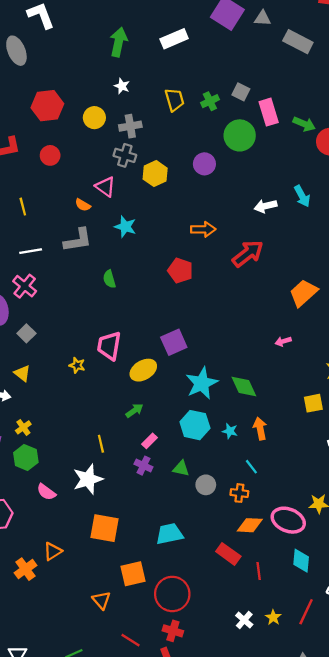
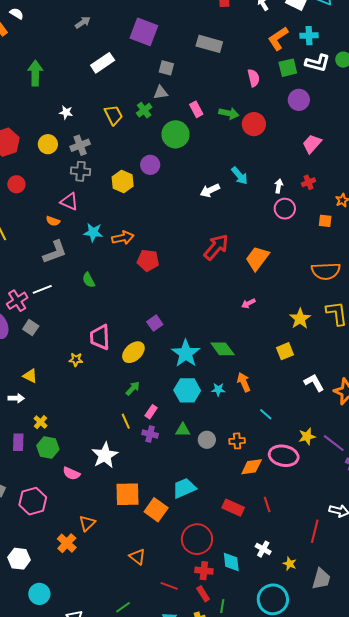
gray triangle: (263, 18) -> (161, 93), moved
green arrow: (119, 42) -> (35, 73), moved
gray square: (241, 92) -> (166, 68), moved
pink rectangle: (269, 112) -> (196, 109), size x0.7
yellow hexagon: (155, 174) -> (123, 181), moved
orange arrow: (203, 229) -> (123, 238), moved
white line: (31, 251) -> (42, 289), moved
red arrow: (248, 254) -> (216, 247), moved
pink cross: (25, 286) -> (17, 301), turned 30
gray square: (26, 333) -> (31, 328), moved
purple square: (174, 342) -> (155, 323), size x0.7
yellow line: (101, 444) -> (126, 421), moved
cyan line: (251, 467) -> (266, 414), moved
red rectangle: (228, 554) -> (233, 508), moved
cyan diamond: (301, 561) -> (231, 562), moved
orange square: (133, 574) -> (156, 510), moved, turned -30
yellow star: (273, 617) -> (290, 564), moved

